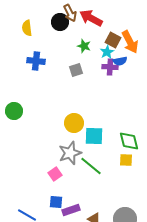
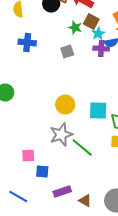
brown square: (113, 40) -> (91, 22), moved
cyan square: (94, 136) -> (98, 110), moved
pink square: (55, 174) -> (28, 156), moved, turned 32
blue square: (56, 202) -> (42, 172), moved

